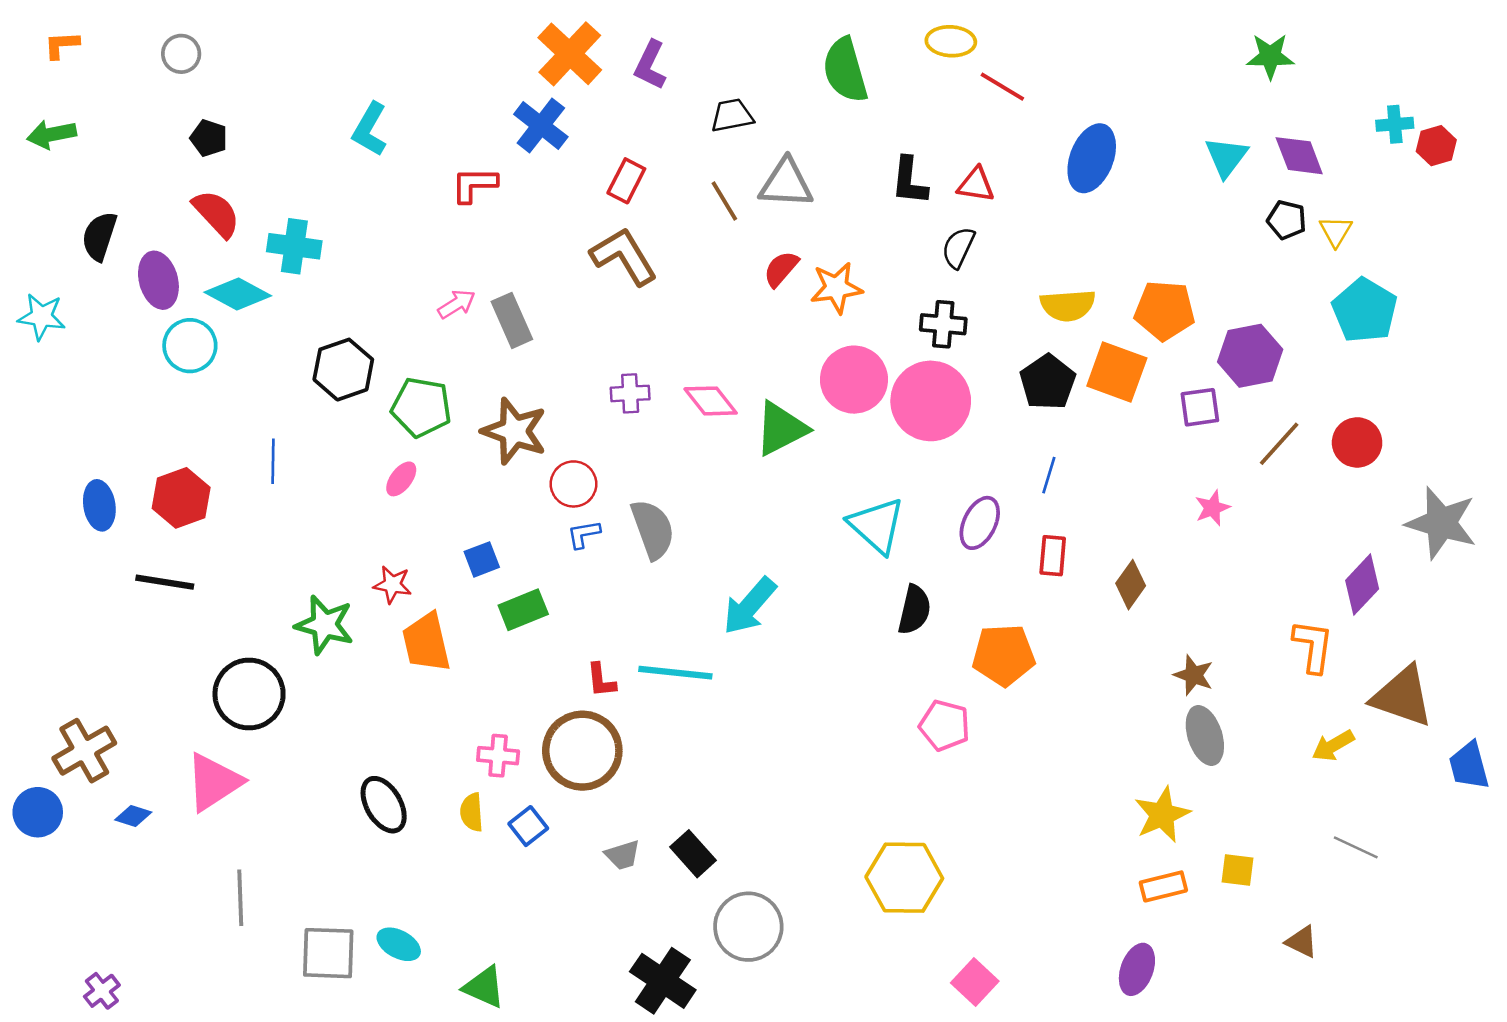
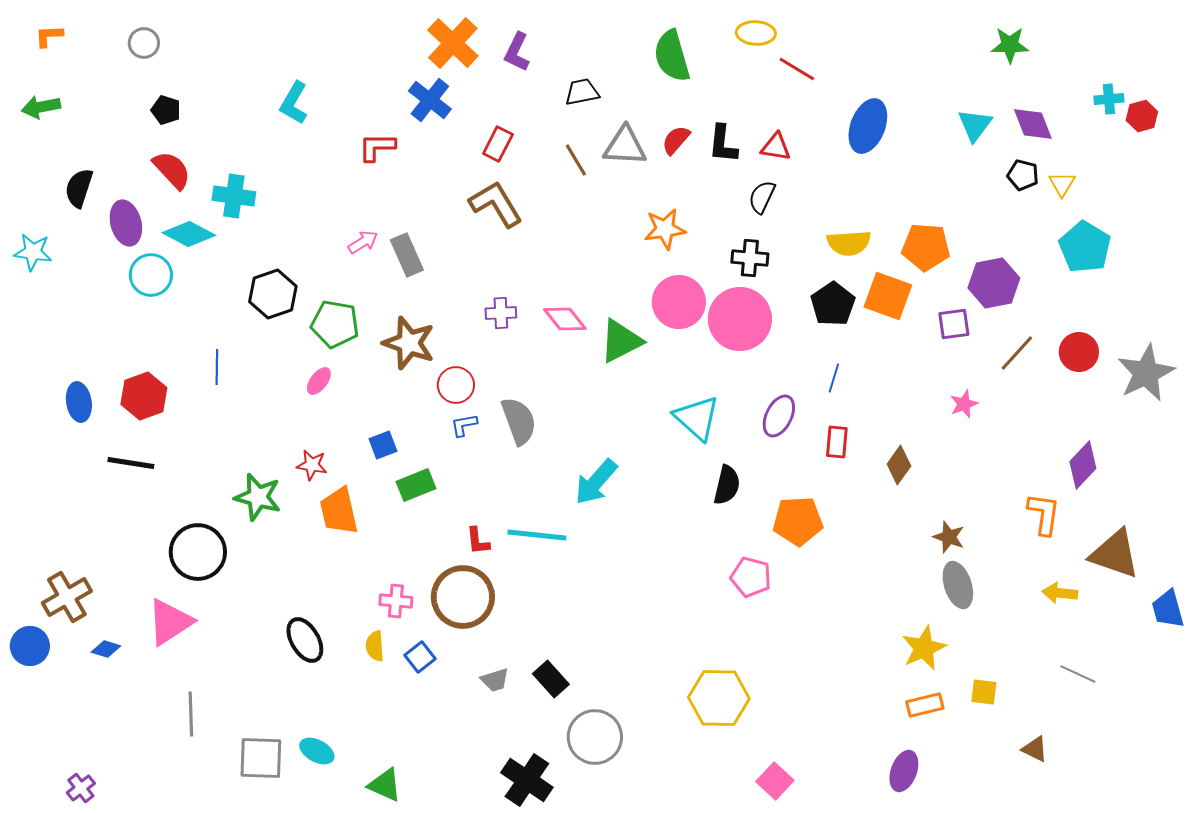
red semicircle: (781, 269) -> (676, 140), moved
gray star: (1441, 523) -> (1146, 373), moved, turned 30
yellow arrow: (1333, 746) -> (1060, 593), turned 36

